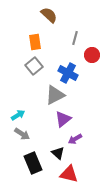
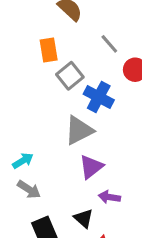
gray line: (75, 38) -> (109, 44), turned -56
gray square: (34, 66) -> (70, 76), moved
purple arrow: (75, 139) -> (109, 197), turned 40

